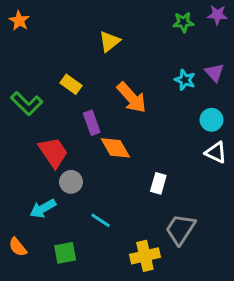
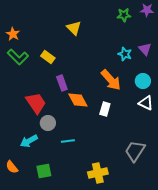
orange star: (19, 21) -> (13, 34), moved
yellow triangle: (109, 41) -> (74, 28), turned -35
orange arrow: (132, 98) -> (111, 80), moved
green L-shape: (27, 104) -> (18, 57), moved
white rectangle: (158, 183) -> (105, 109), moved
cyan line: (101, 220) -> (68, 141), moved, turned -40
gray trapezoid: (180, 229) -> (135, 151), moved

